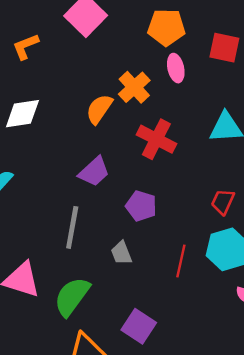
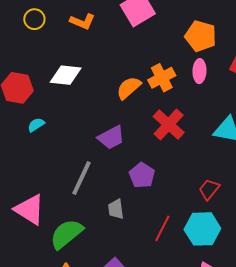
orange L-shape: (26, 46) -> (82, 21), turned -150

